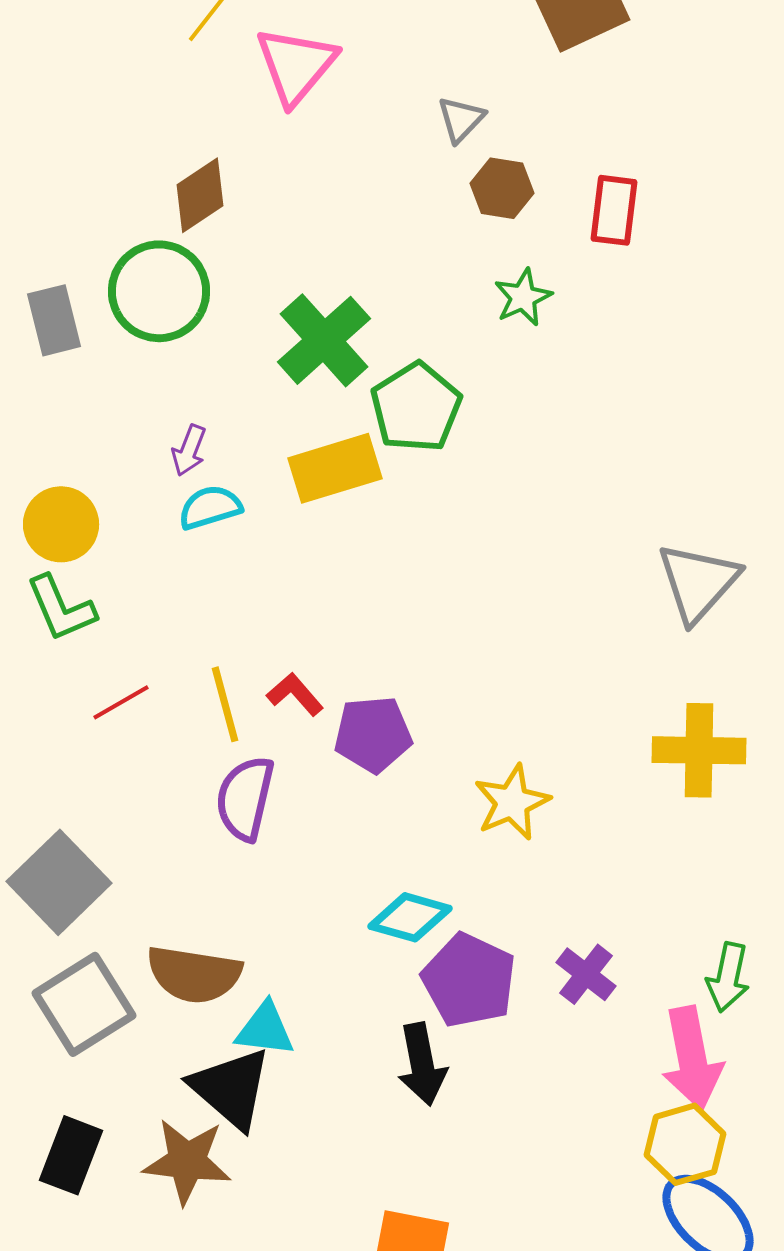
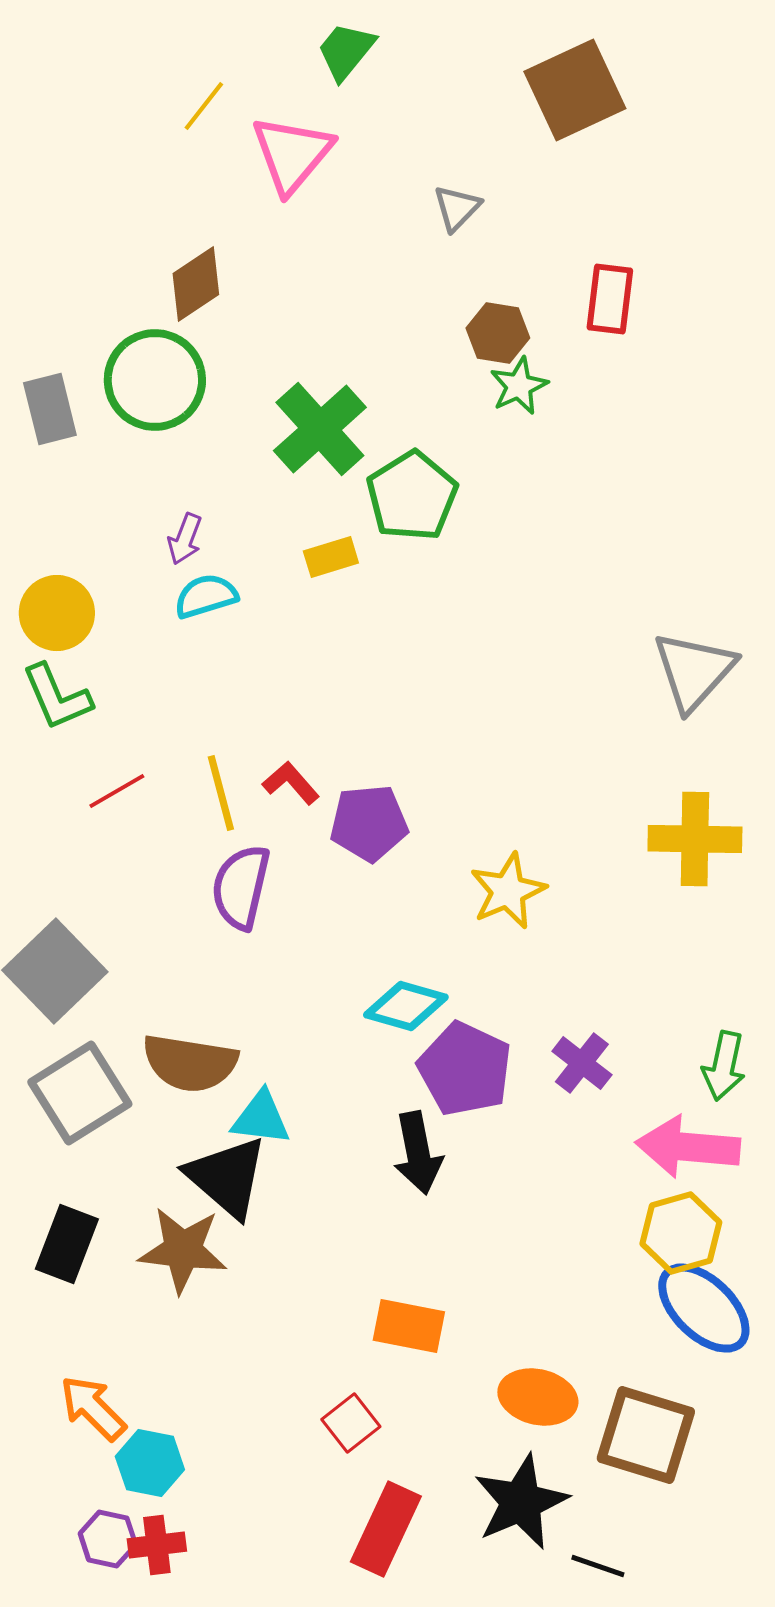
brown hexagon: (502, 188) -> (498, 333), moved
yellow rectangle: (335, 468) -> (331, 557), size x0.6
pink arrow: (692, 1058) -> (688, 1147), turned 106

